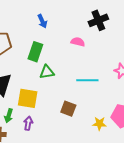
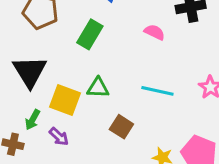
green triangle: (47, 72) -> (98, 88), moved
purple arrow: (28, 123) -> (59, 137), turned 112

